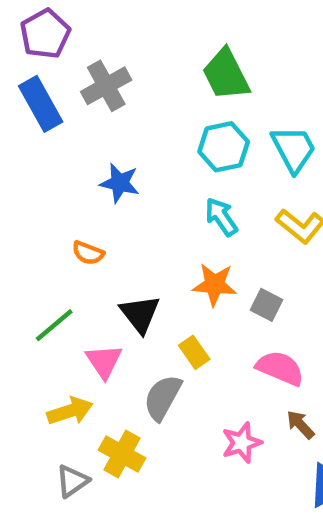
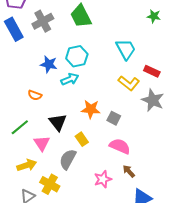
green trapezoid: (226, 75) -> (81, 16), moved
cyan hexagon: (224, 147) -> (77, 56), moved
cyan arrow: (221, 217) -> (70, 79), moved, turned 102

